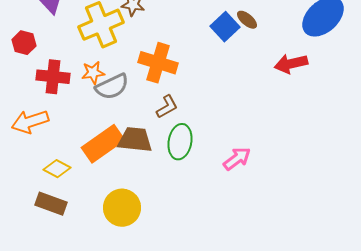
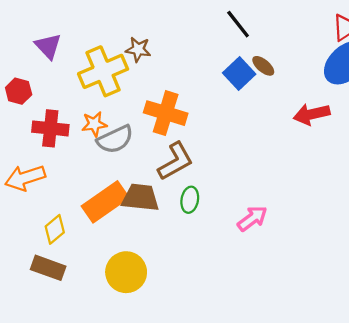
brown L-shape: (167, 107) -> (175, 161), size x1.5
green ellipse: (180, 142) -> (190, 200), size x0.7
yellow diamond: (57, 169) -> (55, 229), turned -68

